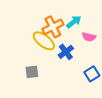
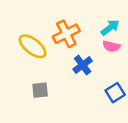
cyan arrow: (74, 22) -> (110, 28), moved
yellow ellipse: (44, 41) -> (33, 46), moved

